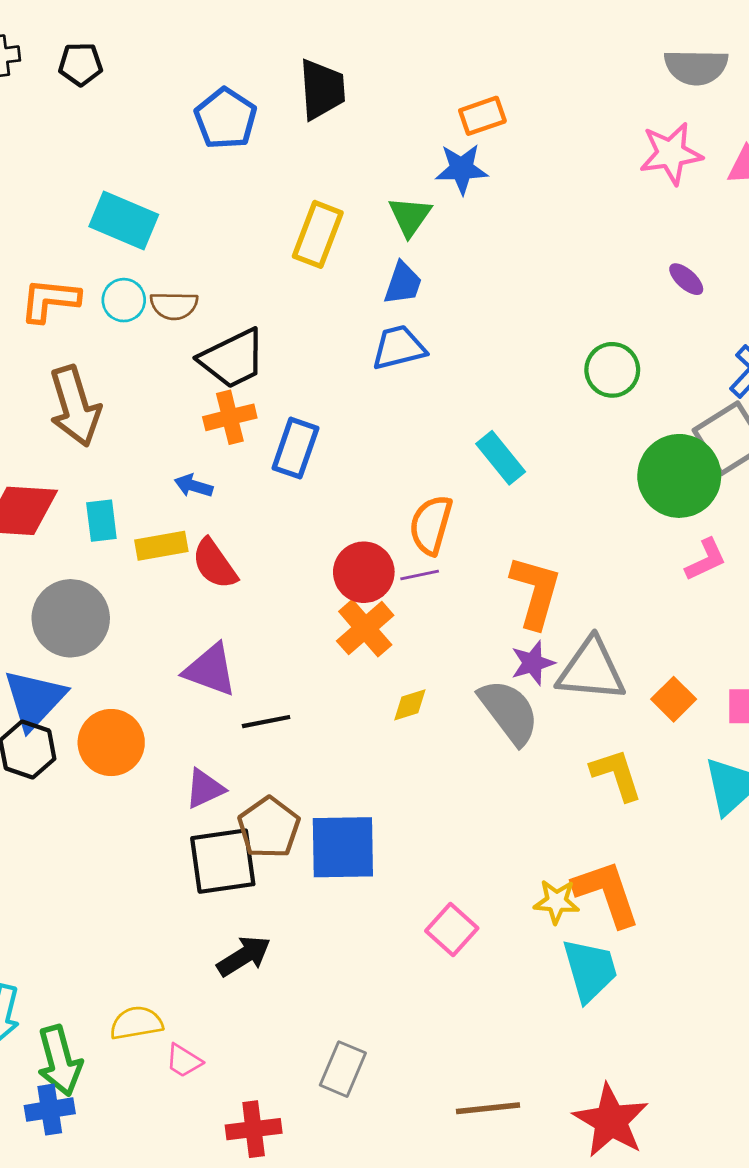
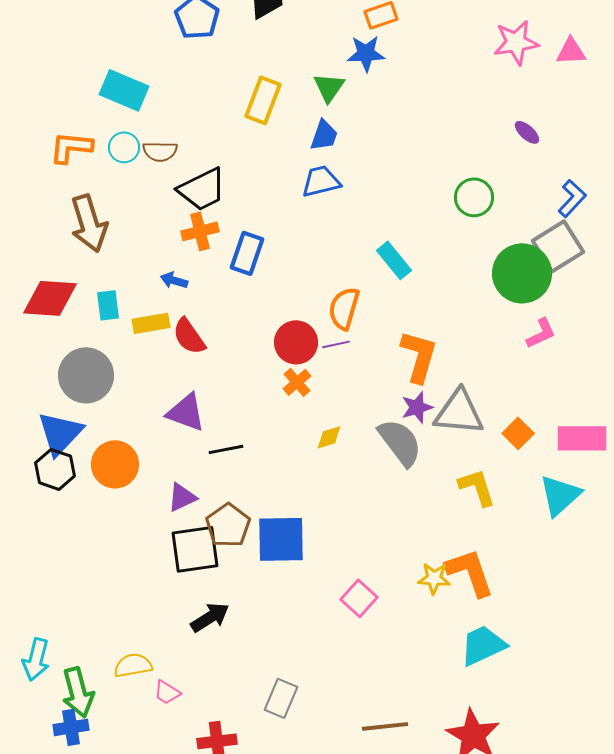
orange cross: (365, 628) -> (297, 382), size x0.7
cyan trapezoid: (590, 970) -> (483, 645), moved, turned -99

